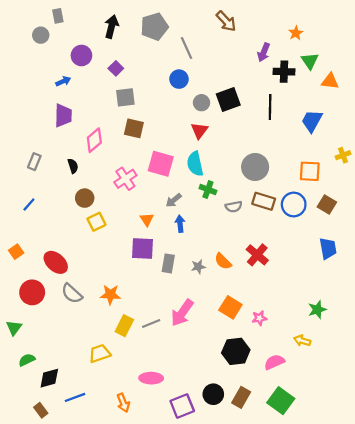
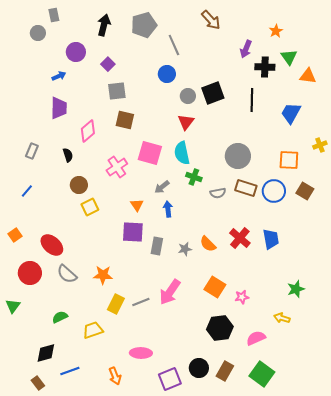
blue trapezoid: (328, 248) -> (271, 239), moved
green semicircle: (27, 360) -> (60, 317), moved

